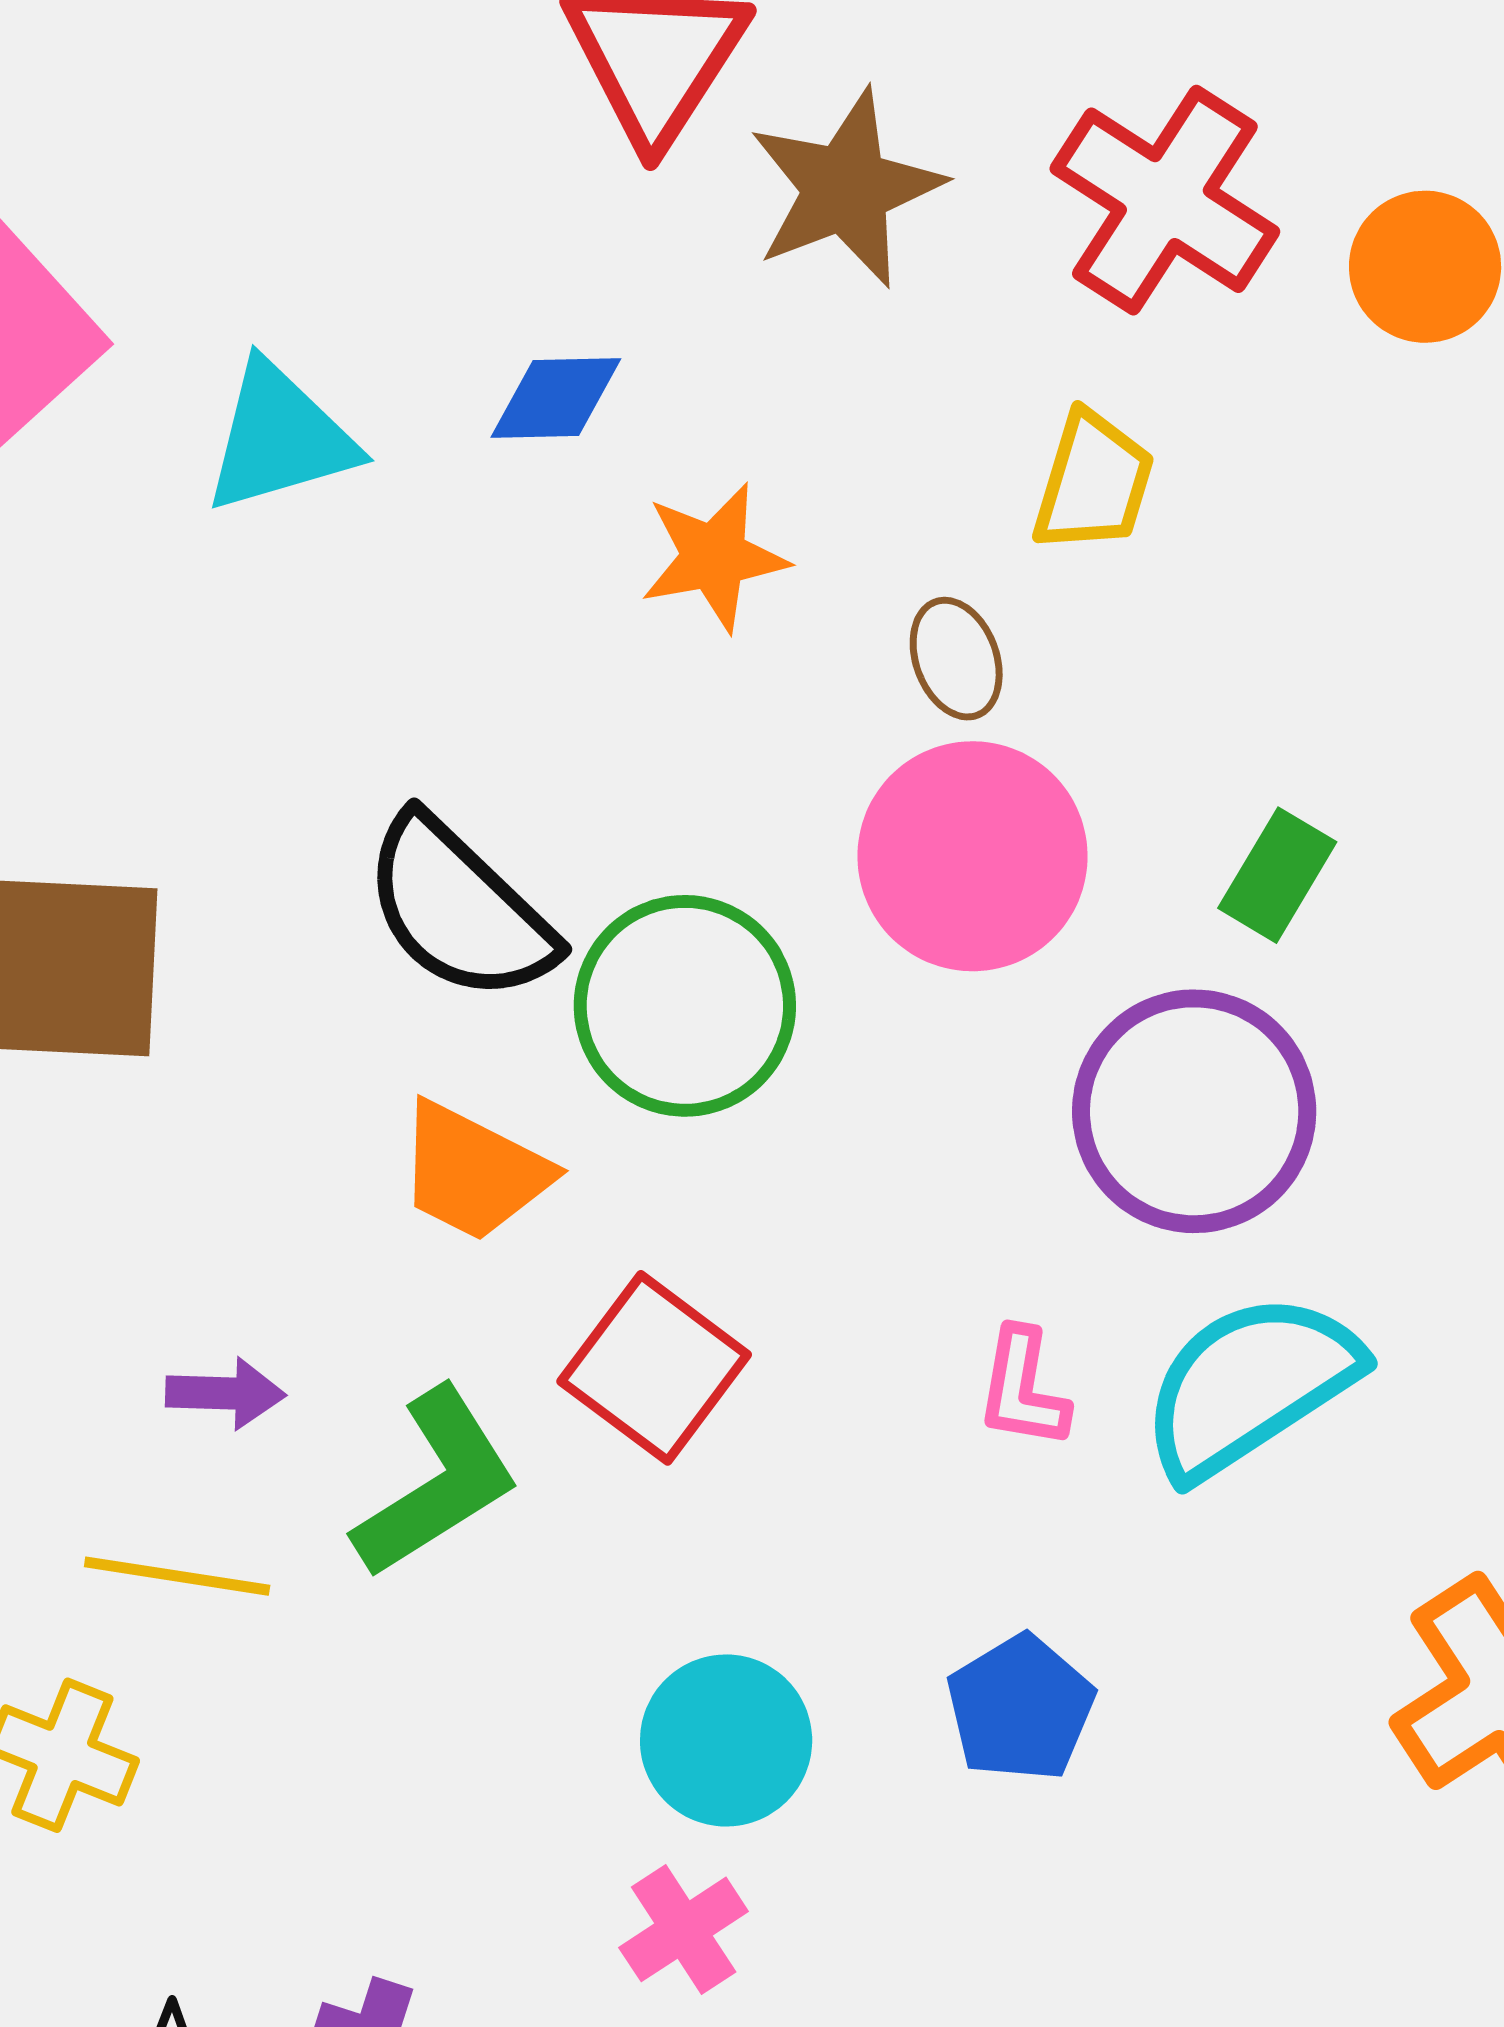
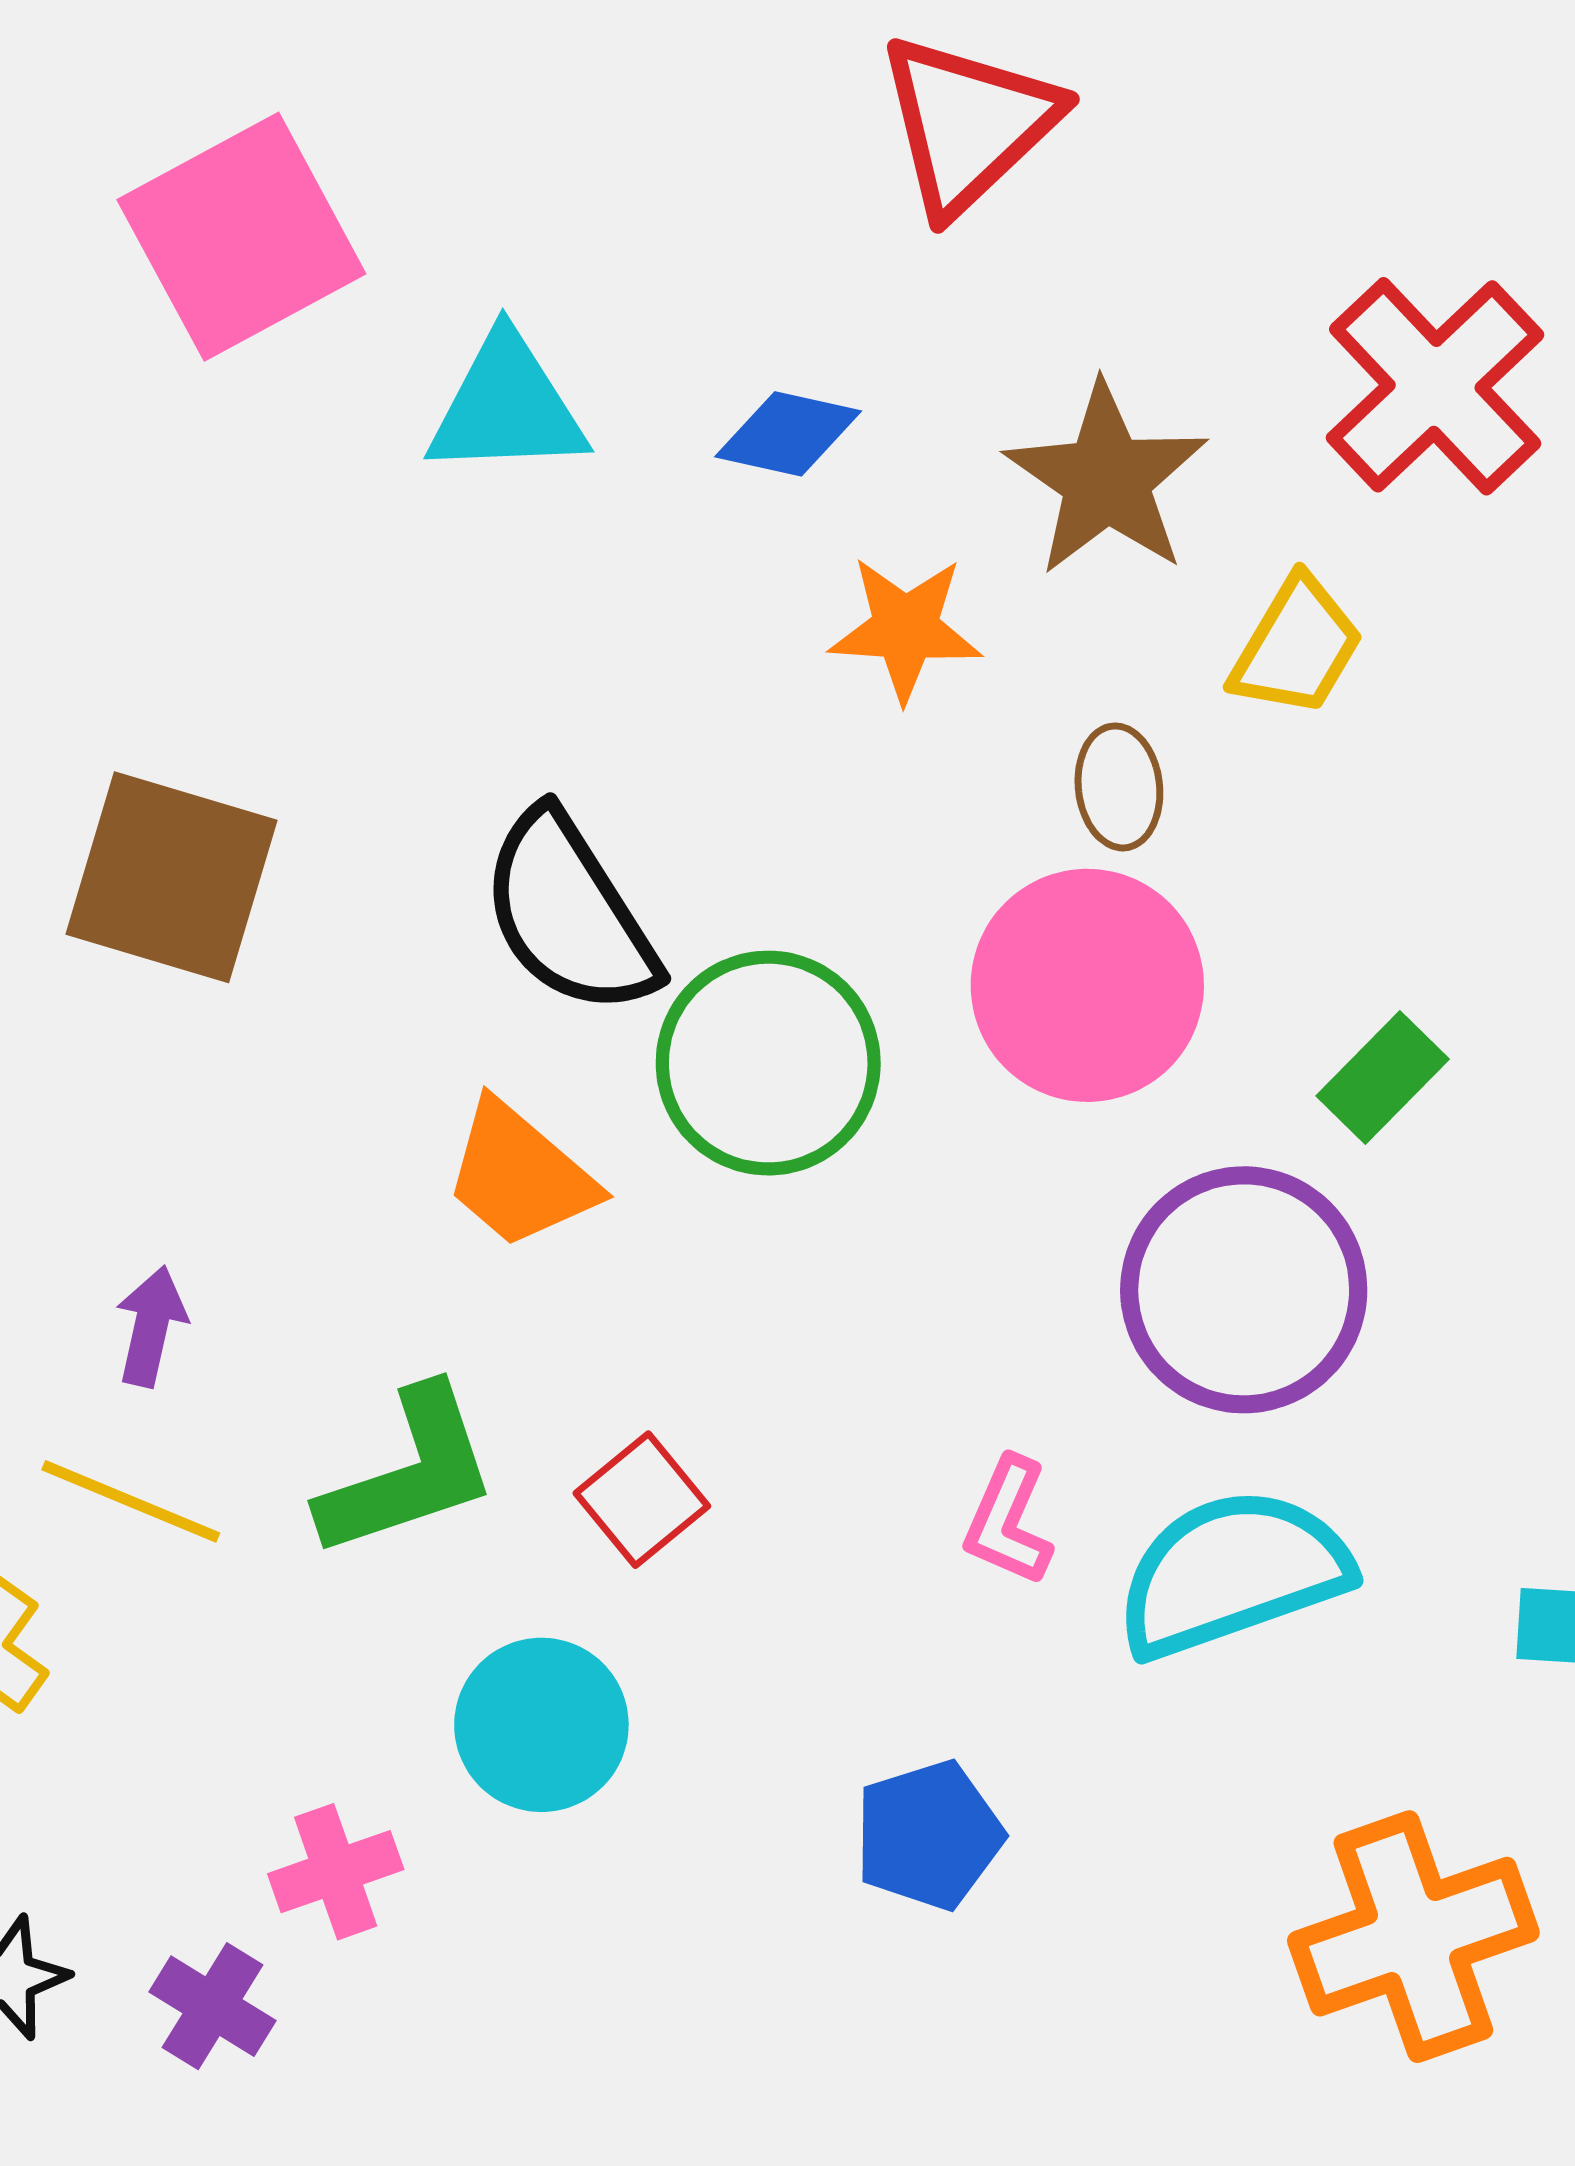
brown star: (846, 189) -> (1106, 479), moved, turned -30
red square: (654, 1368) -> (642, 1500), moved, size x0.7
purple arrow: (225, 1393) -> (151, 1326), moved, turned -93
cyan circle: (726, 1740) -> (541, 1725), moved
pink cross: (684, 1929) -> (336, 1872), moved

